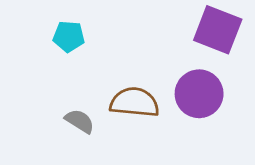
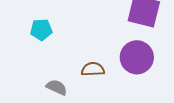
brown semicircle: (134, 102) -> (93, 69), size x0.7

